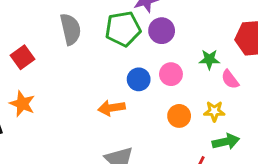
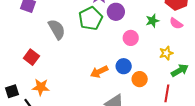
blue circle: (139, 79) -> (124, 66), moved
pink semicircle: (230, 79) -> (176, 23), moved
orange circle: (179, 116) -> (140, 79), moved

